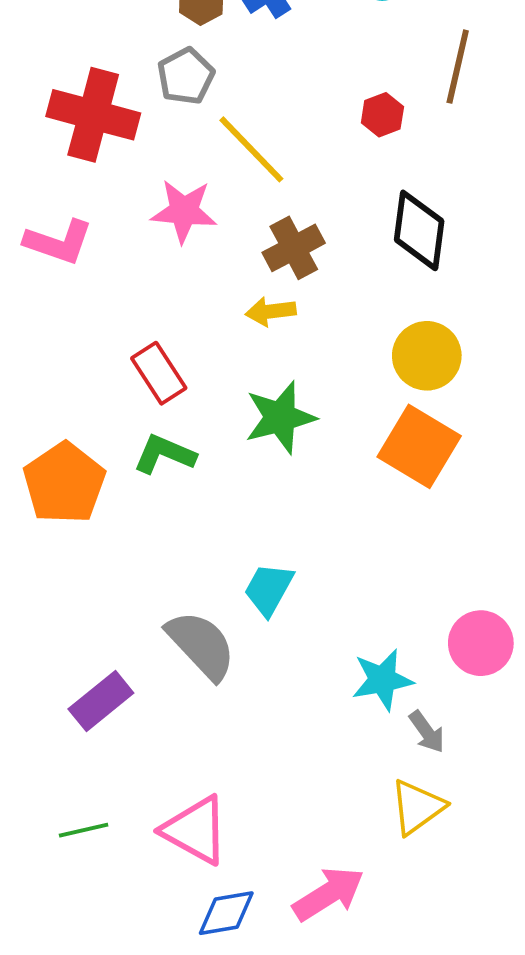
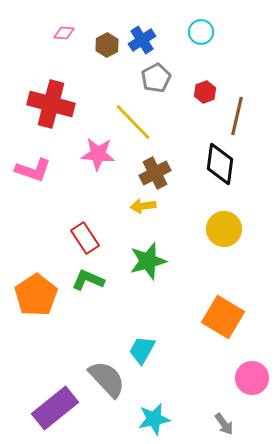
brown line: (458, 67) -> (237, 116), moved
gray pentagon: (186, 76) -> (156, 78), moved
red hexagon: (382, 115) -> (205, 92), moved
orange square: (419, 446) -> (223, 317), moved
cyan star: (382, 680) -> (154, 419), moved
purple rectangle: (101, 701) -> (55, 408), size x1.4

